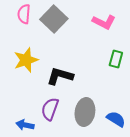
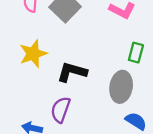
gray ellipse: (85, 112) -> (121, 87), moved

